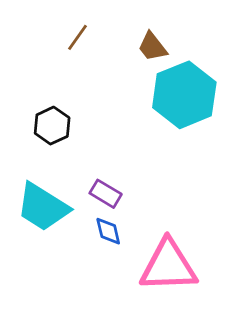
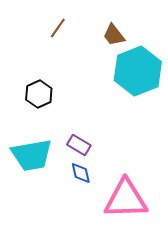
cyan trapezoid: (43, 207) -> (32, 155), turned -42

